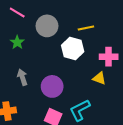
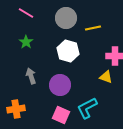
gray circle: (47, 26) -> (66, 18), moved
white hexagon: (73, 48) -> (68, 51), moved

